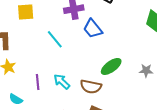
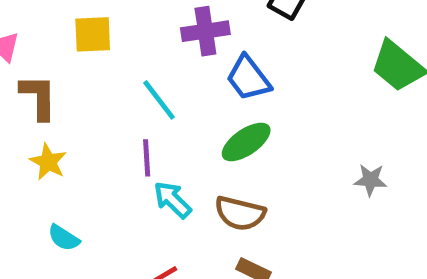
green ellipse: (111, 66) -> (246, 142), moved
purple line: (38, 82) -> (147, 158), moved

